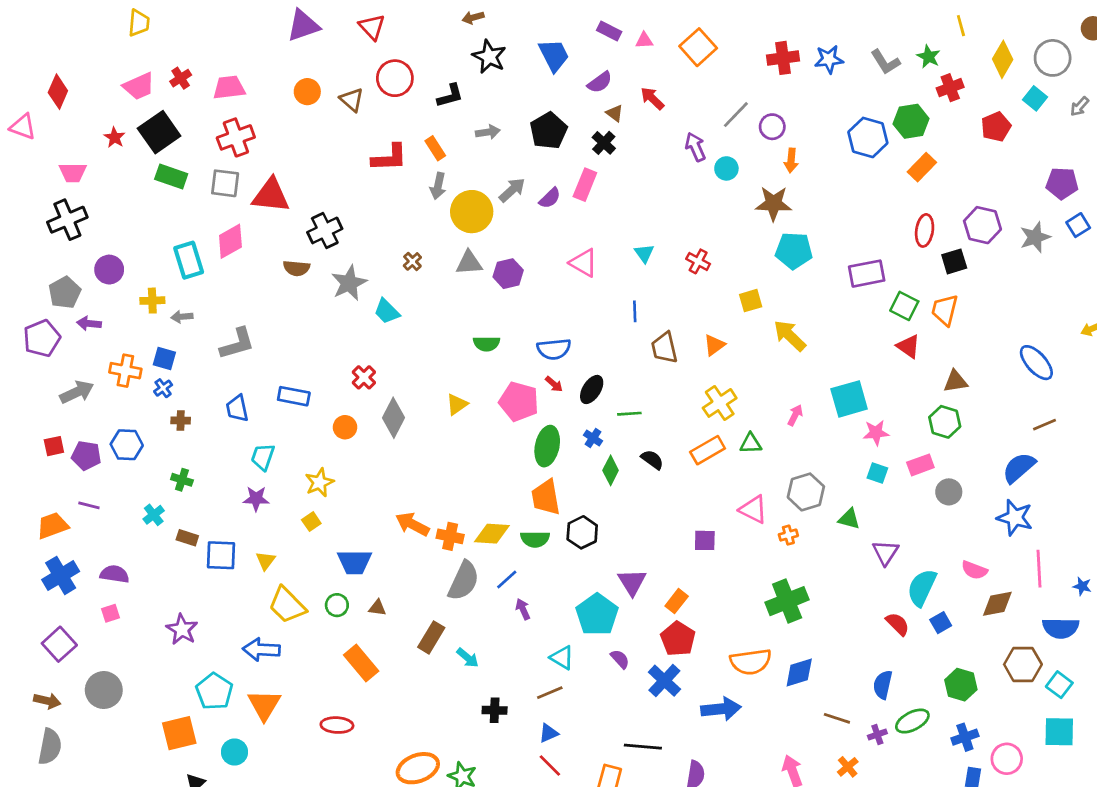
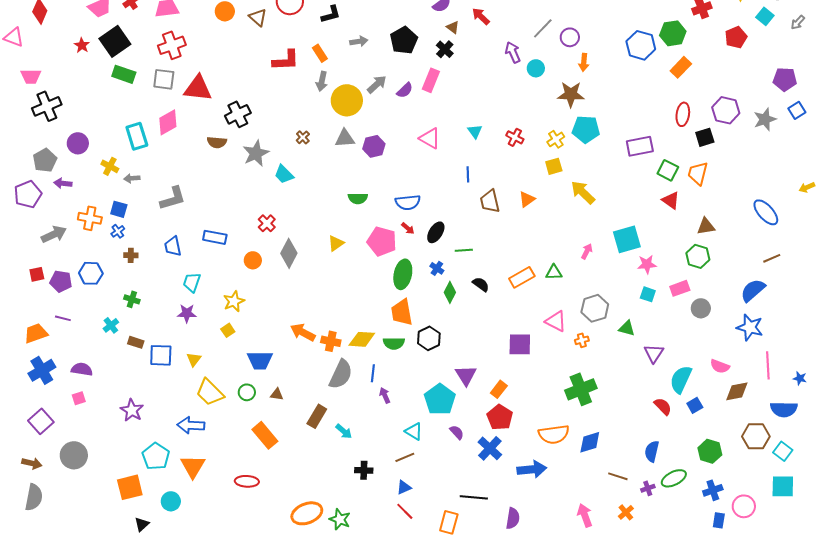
pink trapezoid: (73, 173) -> (31, 76), moved
yellow cross: (152, 301) -> (110, 166), turned 30
yellow cross: (720, 403) -> (556, 139), moved, size x0.7
purple square: (705, 540) -> (520, 344), size x1.4
blue line: (507, 580) -> (373, 373), turned -42

